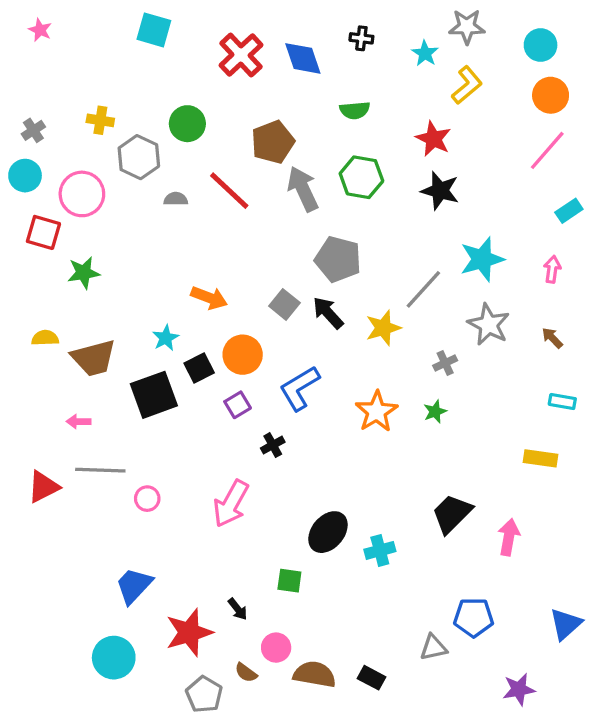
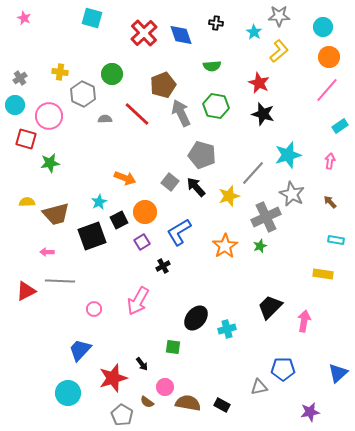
gray cross: (445, 363) -> (266, 217), size x2.0
pink circle: (147, 499) -> (94, 309), moved

